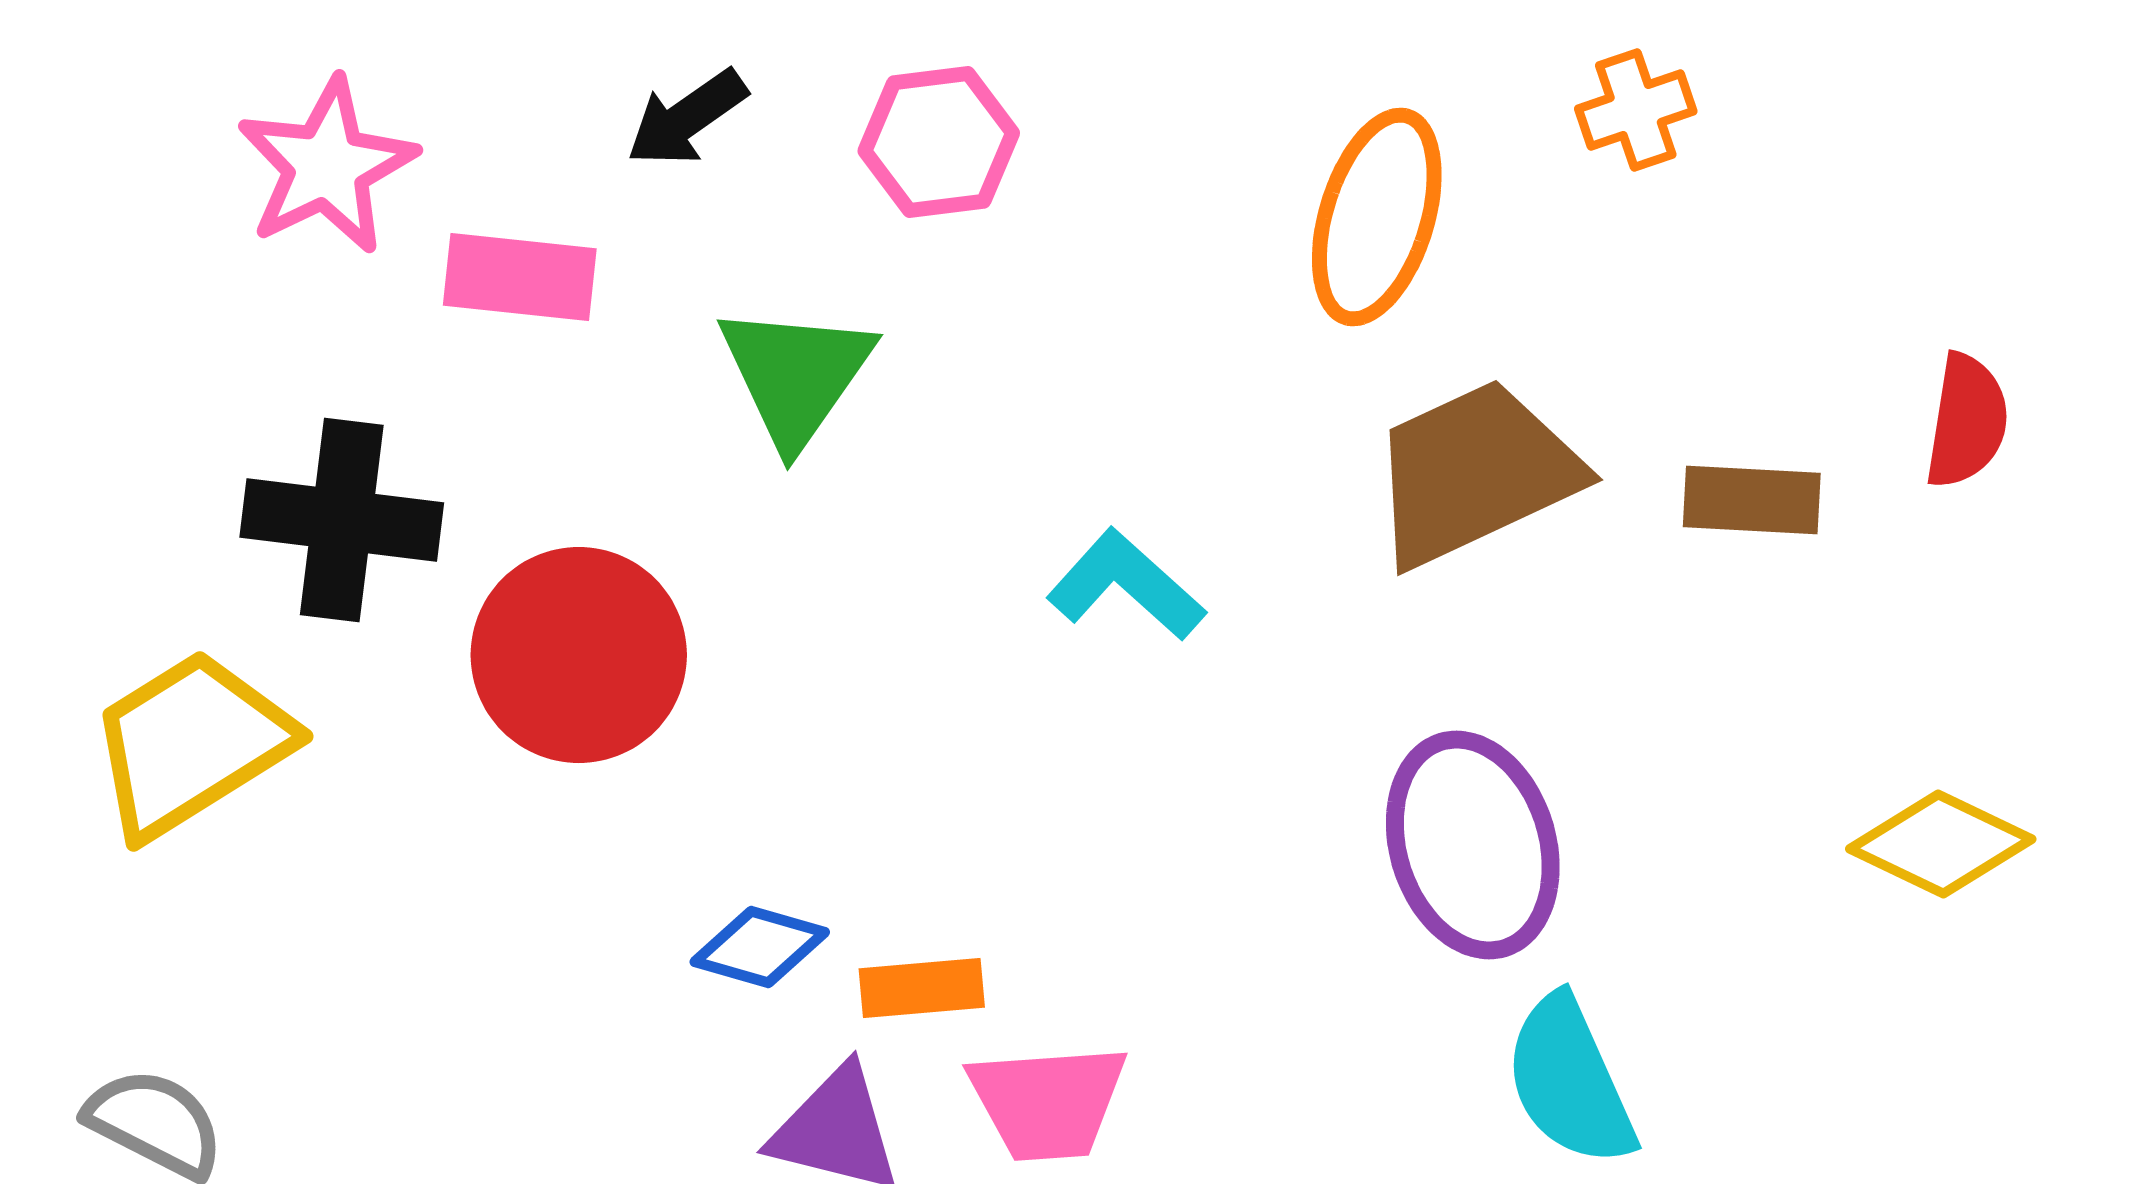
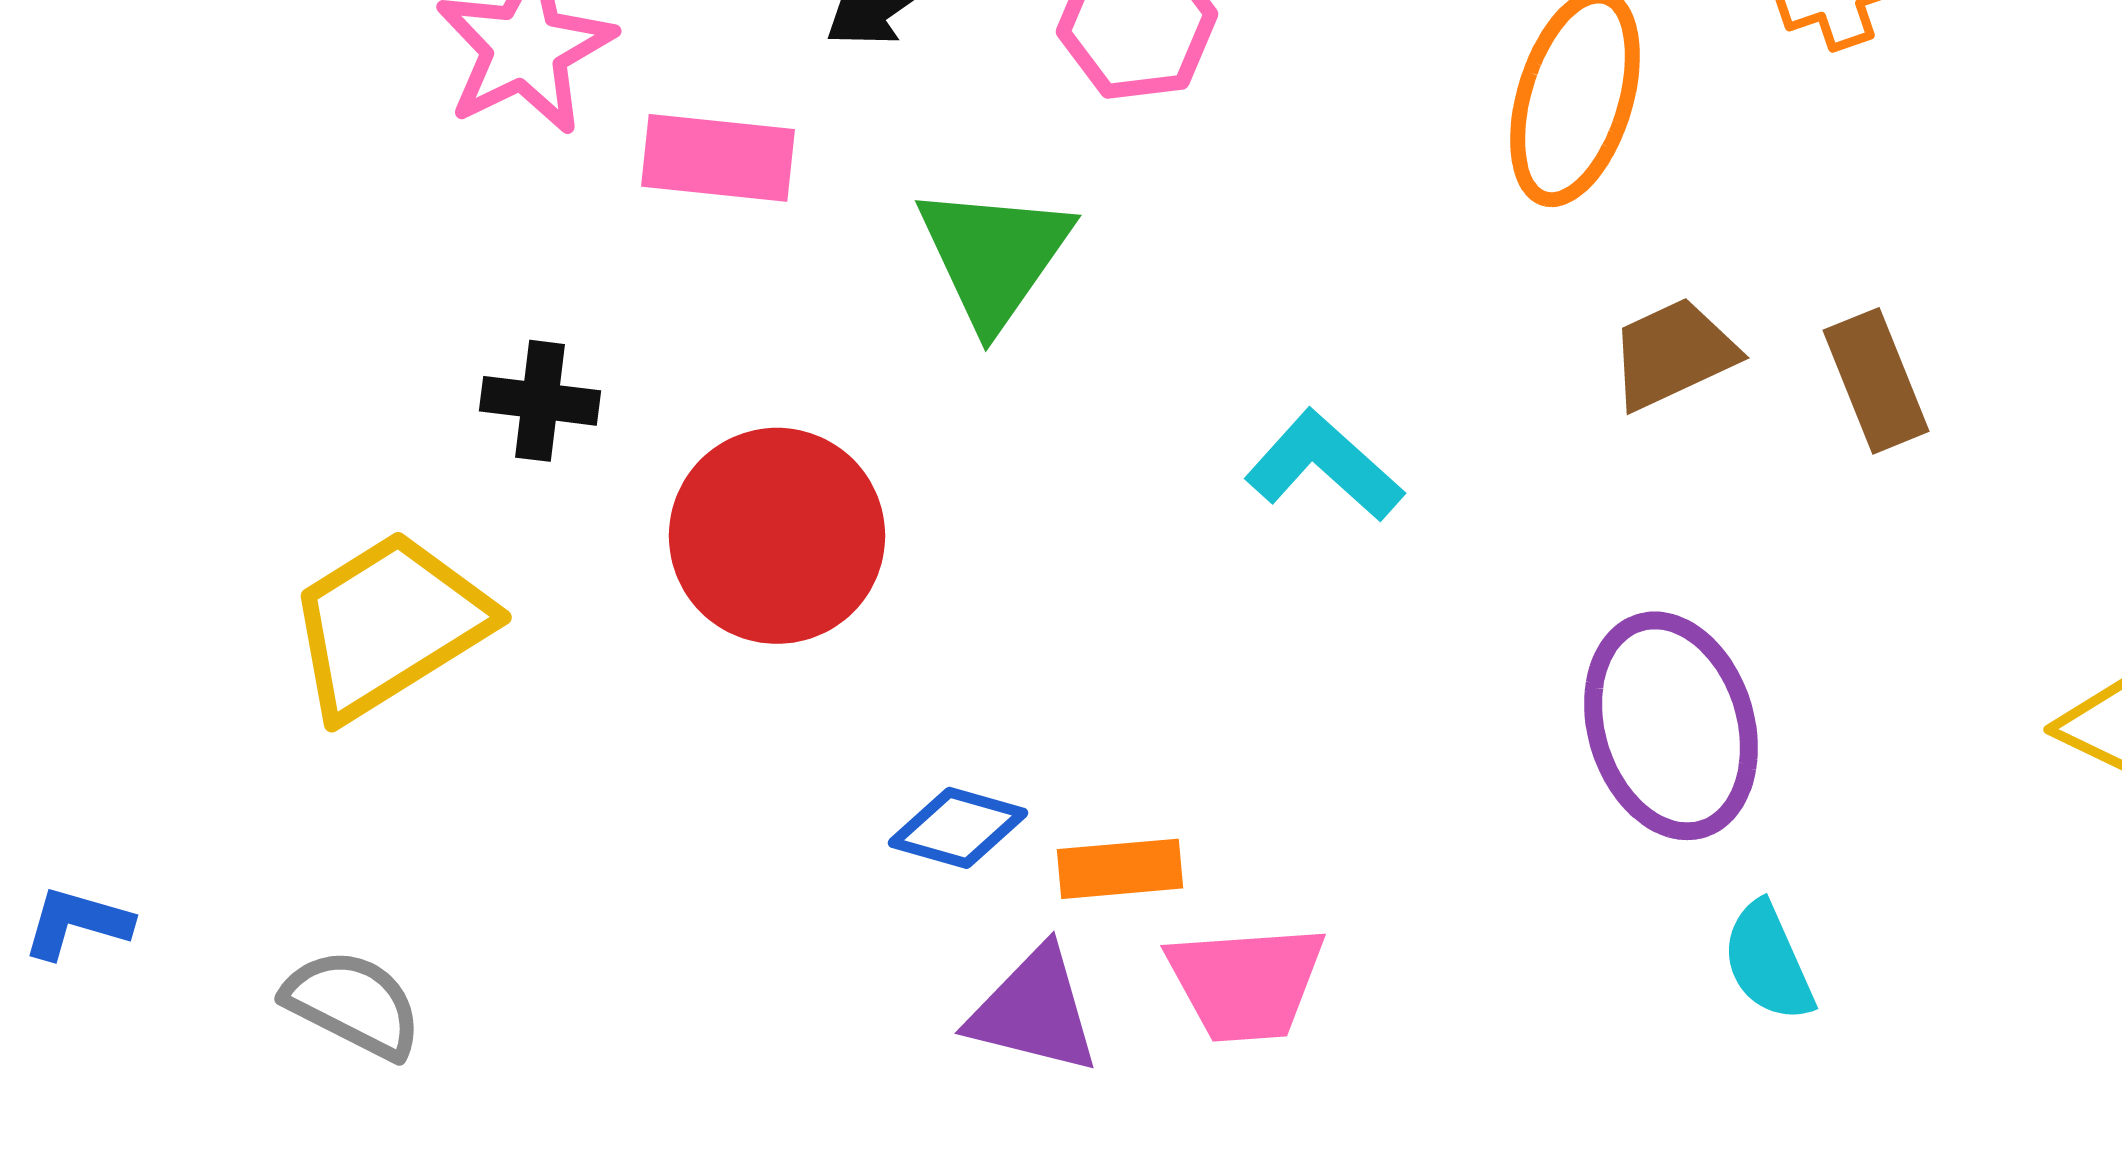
brown trapezoid: (1475, 473) -> (1673, 354), size x0.6
brown rectangle: (1752, 500) -> (1876, 381), moved, turned 65
black cross: (342, 520) -> (540, 401), size x0.6
cyan semicircle: (1570, 1081) -> (1768, 962), size x0.7

